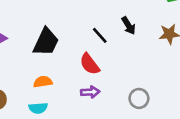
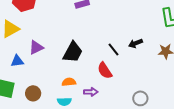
black arrow: (129, 26) -> (136, 43), turned 96
purple arrow: (90, 92) -> (91, 92), moved

